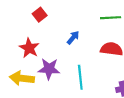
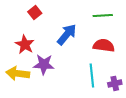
blue arrow: (73, 38) -> (67, 34), size x1.6
cyan line: (80, 77) -> (92, 75), moved

